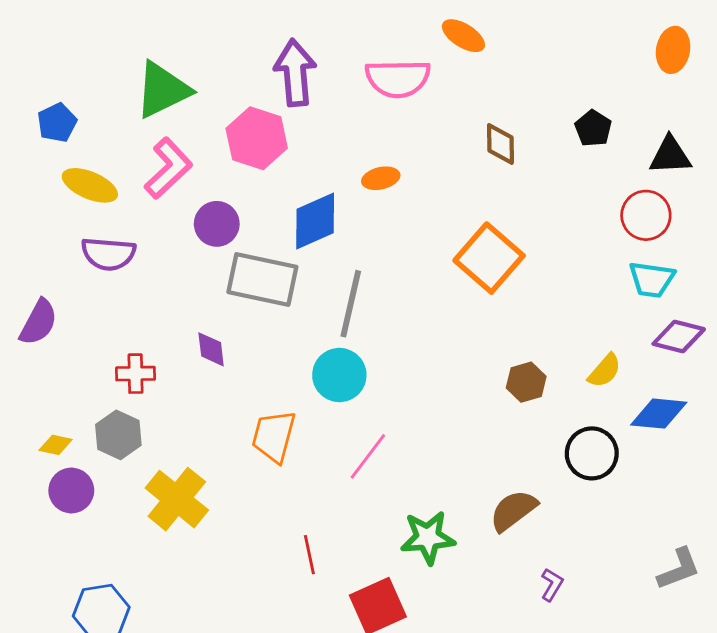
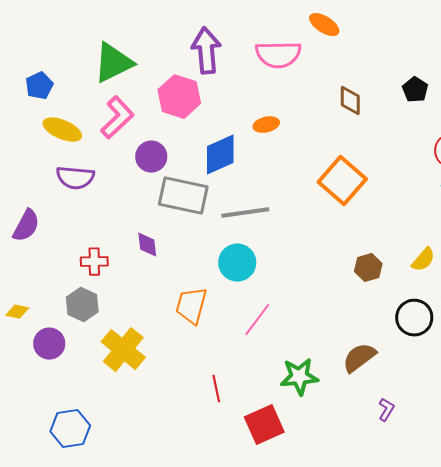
gray line: (351, 304) -> (245, 213), turned 69
yellow diamond: (56, 445) -> (17, 312), moved

